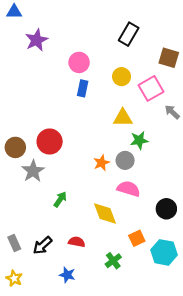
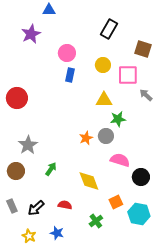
blue triangle: (14, 12) -> (49, 10), moved
pink square: (151, 88) -> (128, 75), turned 30
red circle: (50, 142) -> (17, 98), moved
brown circle: (15, 147) -> (16, 171), moved
pink semicircle: (129, 189) -> (120, 160), moved
yellow star: (14, 278) -> (29, 236), moved

